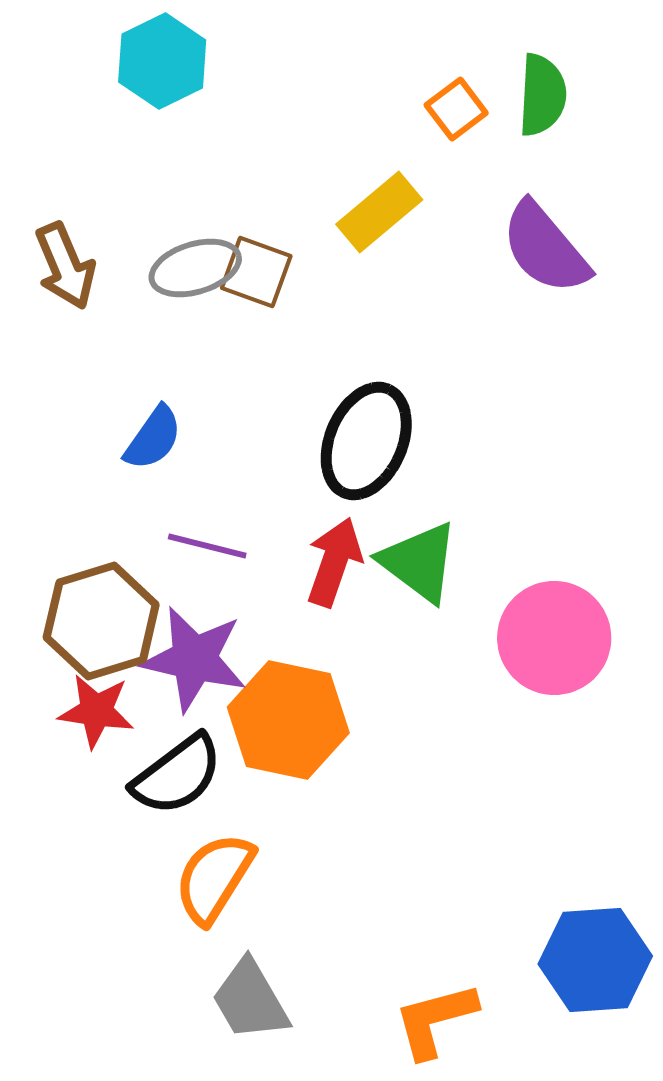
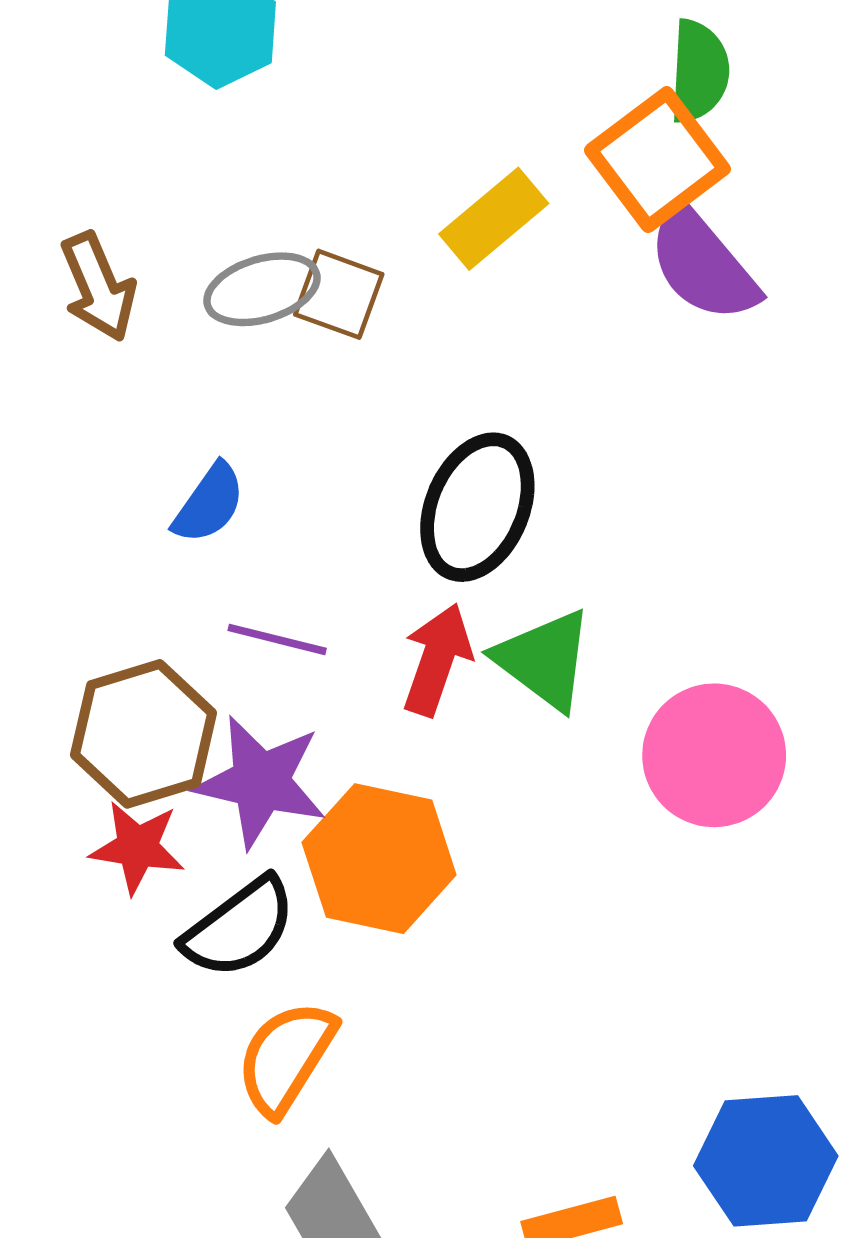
orange square: (456, 109) -> (657, 160), moved, size x1.8

